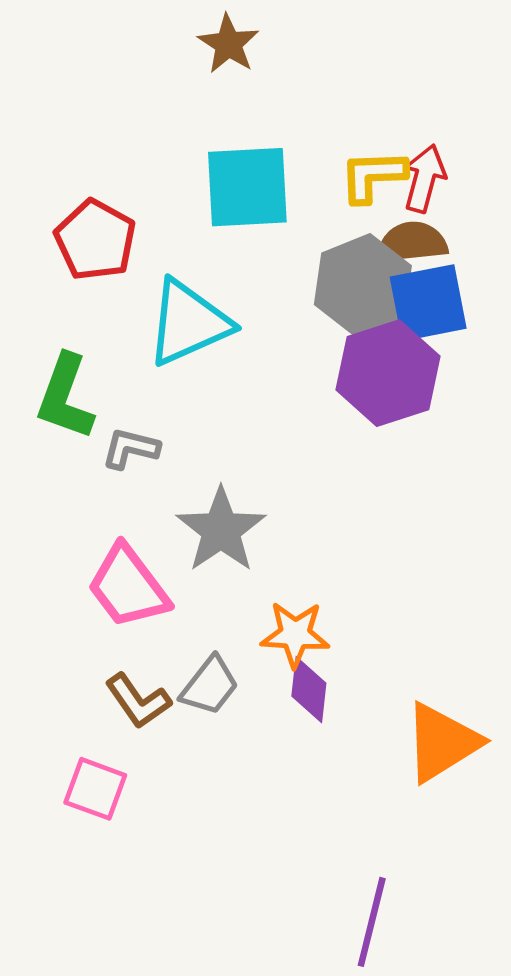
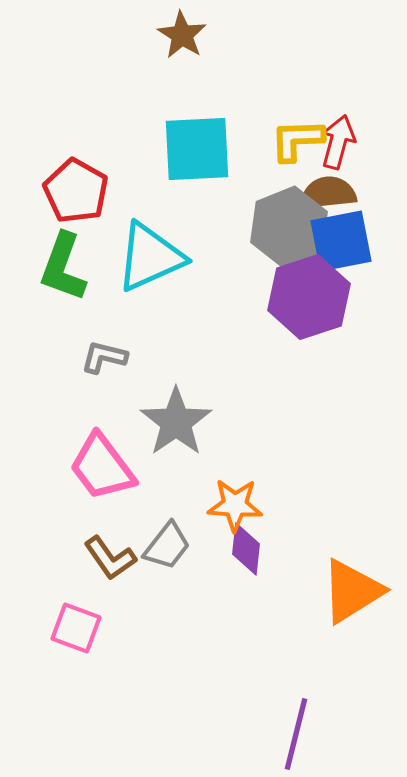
green L-shape: (65, 397) -> (63, 267), moved

